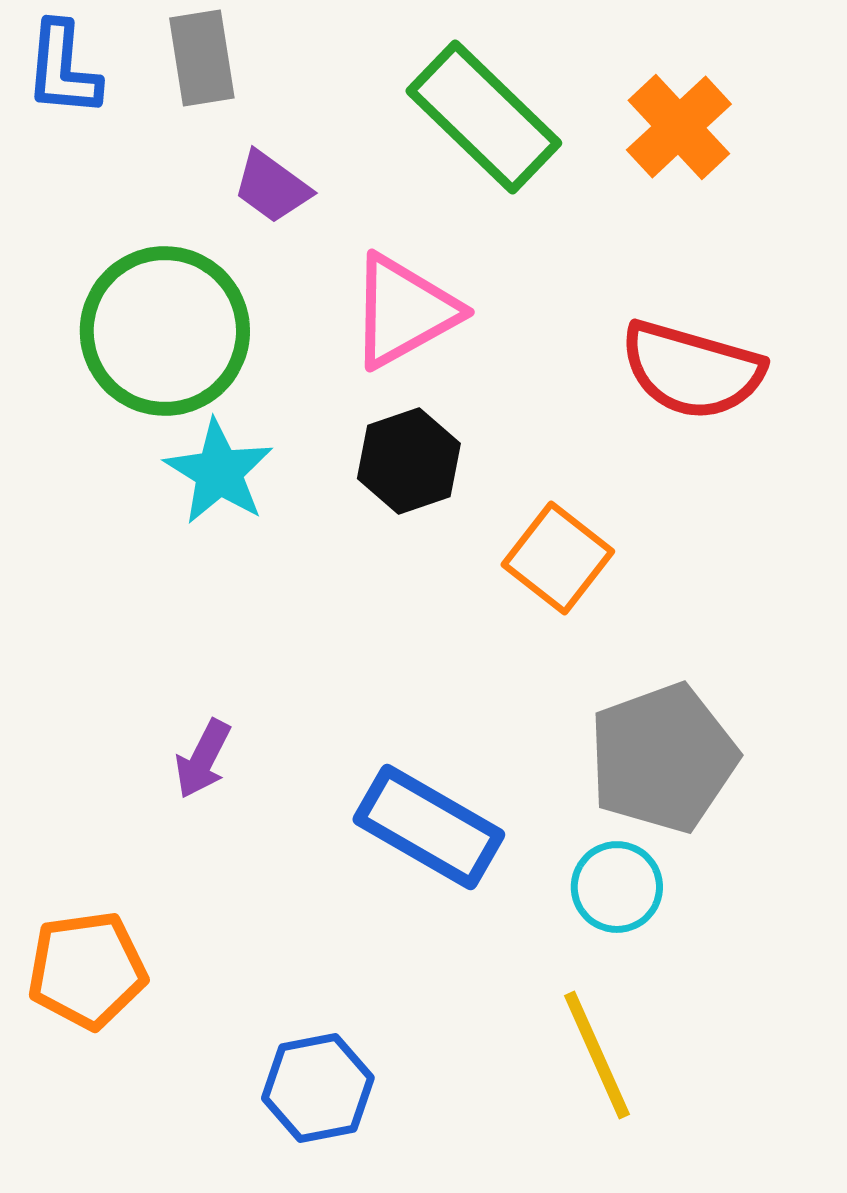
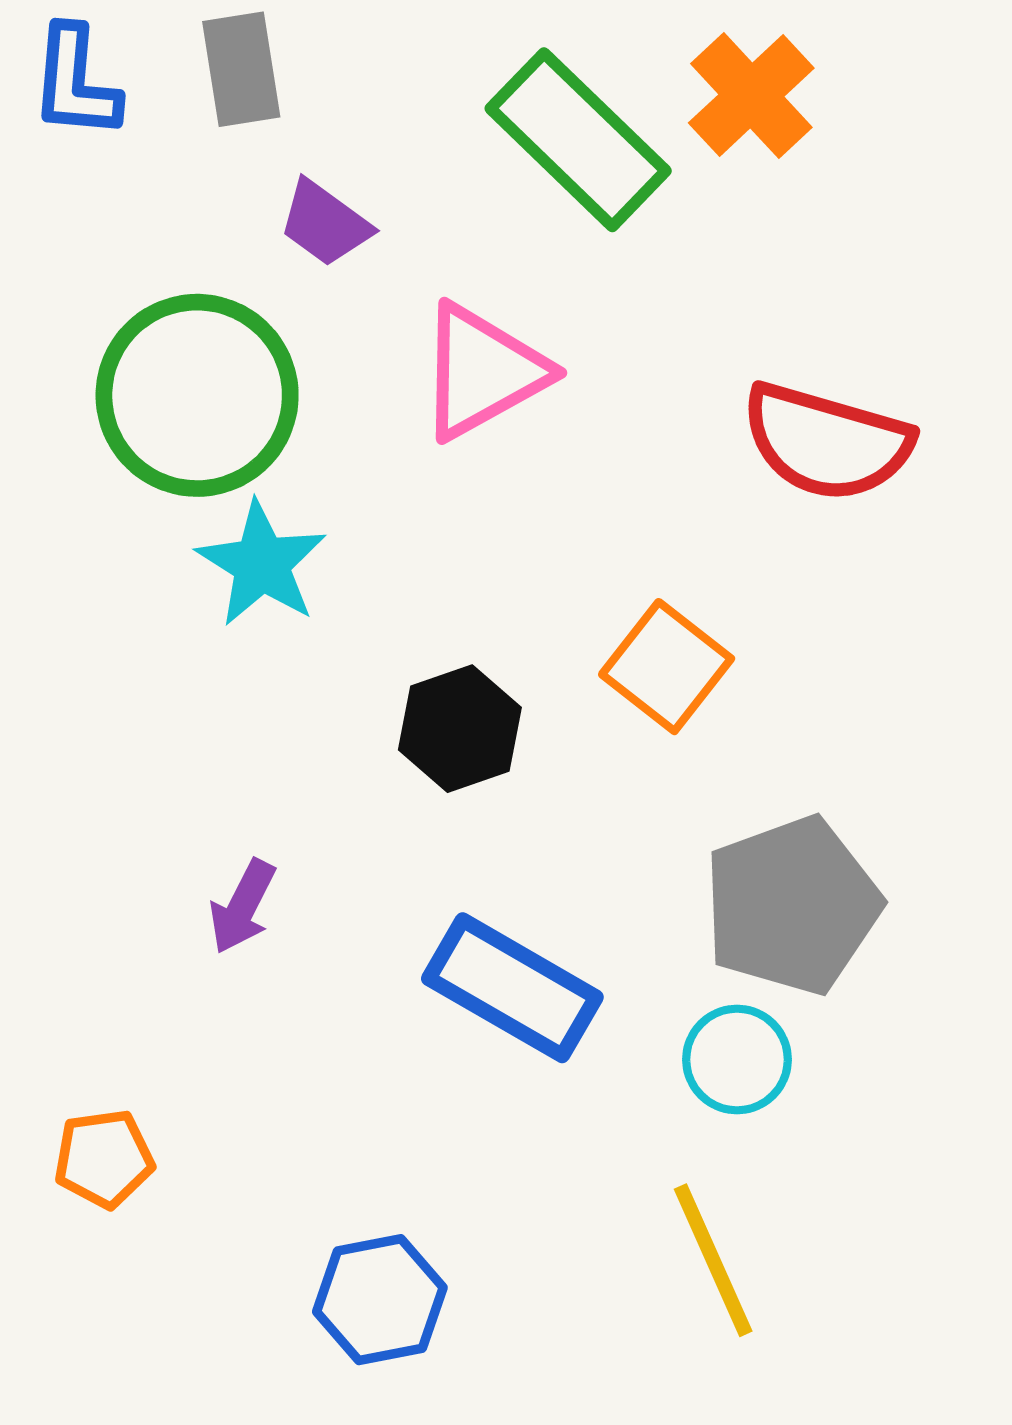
orange cross: (679, 127) -> (751, 96), moved
black hexagon: (409, 461) -> (460, 729), moved
orange pentagon: (87, 970) -> (104, 1159), size x0.7

